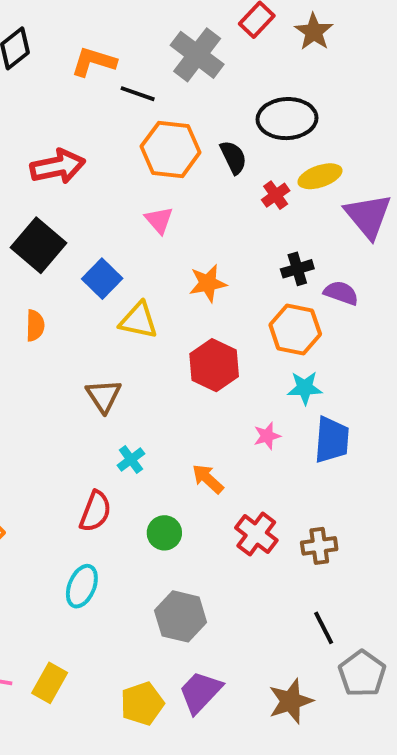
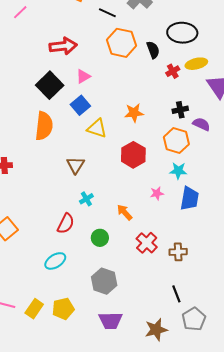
pink triangle: (159, 220) -> (83, 76), moved, turned 35
orange semicircle: (35, 326) -> (44, 126), size x1.8
cyan ellipse: (82, 586) -> (55, 261), turned 30
purple trapezoid: (200, 692) -> (111, 321), turned -140
yellow pentagon: (142, 704) -> (63, 309), moved

